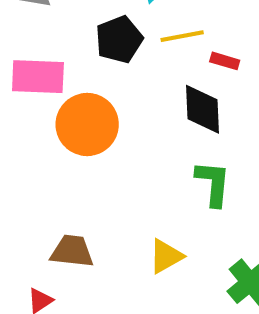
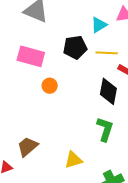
orange circle: (87, 124) -> (50, 86), size x0.5
brown trapezoid: (72, 251) -> (28, 147), turned -60

